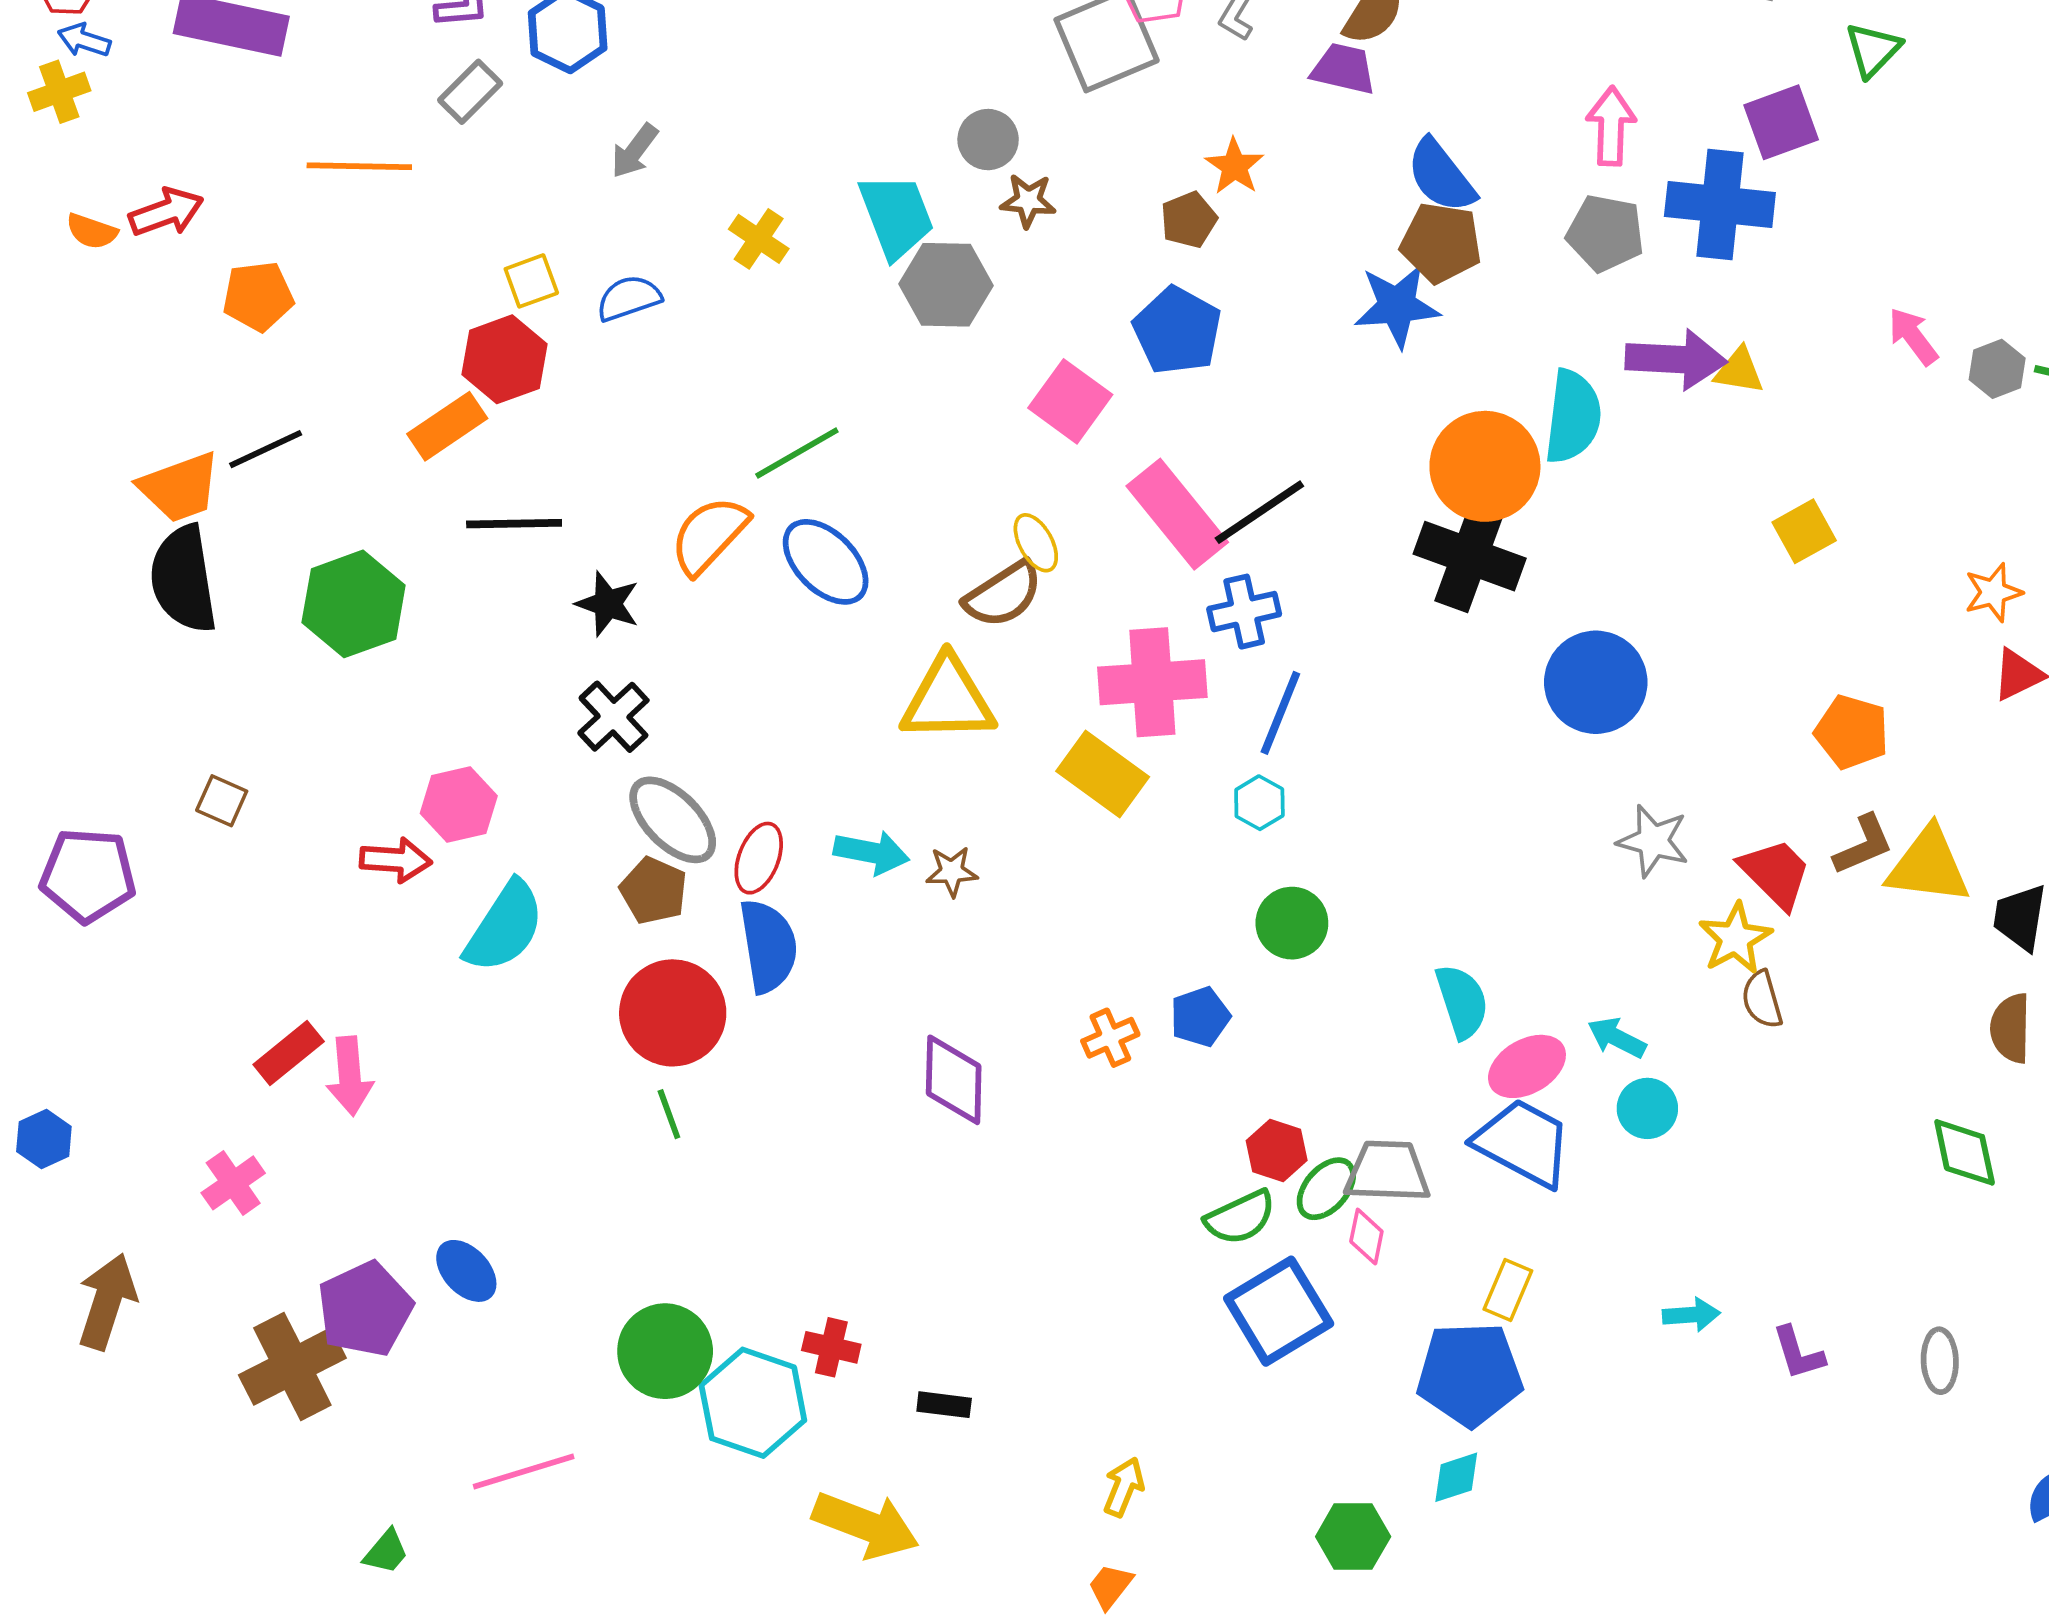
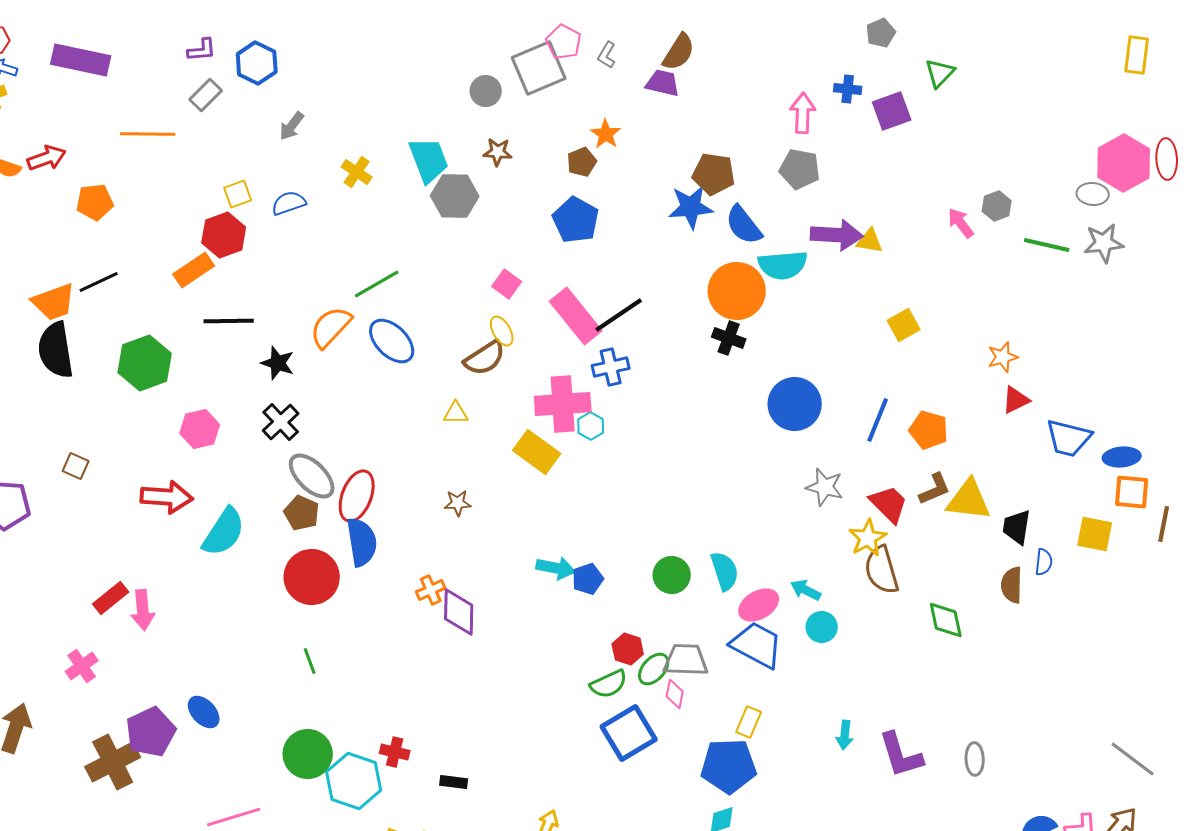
gray circle: (988, 140) -> (486, 91), moved
blue semicircle: (1441, 176) -> (744, 225), moved
blue cross: (1720, 204) -> (848, 89), moved, size x0.5
gray hexagon: (1997, 369) -> (997, 206), moved
pink square: (1070, 401) -> (507, 284), moved, size x0.7
cyan semicircle: (1573, 417) -> (783, 265), turned 78
black cross: (1470, 556) -> (729, 338), size x0.6
yellow triangle: (948, 699) -> (456, 413), size x0.5
blue line: (1280, 713) -> (878, 420), moved
cyan hexagon: (1259, 803) -> (591, 426), moved
pink hexagon: (459, 805) -> (200, 429), moved
cyan arrow: (871, 852) -> (556, 568), moved
red ellipse: (759, 858) -> (357, 496), size x1.4
red arrow: (396, 860) -> (167, 497), size x1.4
green circle: (1292, 923) -> (672, 575), moved
brown semicircle: (1762, 1000) -> (882, 570), size x1.6
orange cross: (1110, 1038) -> (431, 590), moved
green line: (669, 1114) -> (310, 661), moved
green diamond: (1965, 1152) -> (946, 620), moved
cyan arrow: (1691, 1315) -> (845, 735), turned 100
purple L-shape: (1798, 1353) -> (901, 755), size x1.6

